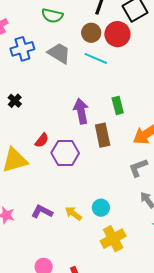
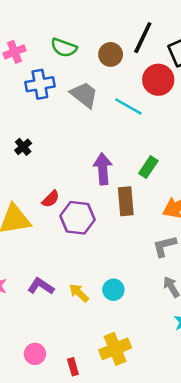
green semicircle: (52, 16) -> (64, 48), moved
brown circle: (91, 33) -> (111, 54), moved
green rectangle: (118, 105) -> (148, 167), turned 42
yellow cross: (113, 239) -> (115, 349), moved

